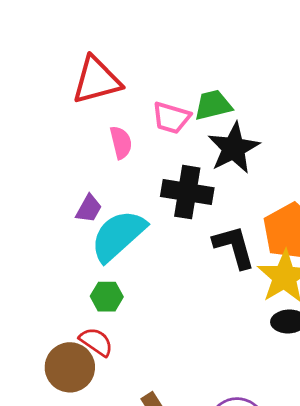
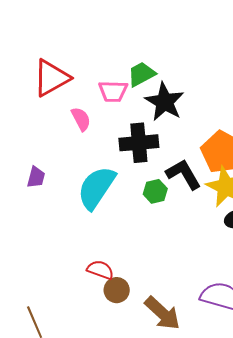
purple trapezoid: (89, 209) -> (36, 177), moved
green hexagon: (107, 297) -> (155, 191), moved
brown circle: (70, 367) -> (117, 290), moved, size x0.7

